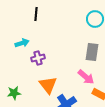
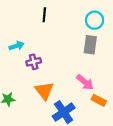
black line: (36, 14) -> (44, 15), moved
gray rectangle: (92, 52) -> (90, 45), moved

